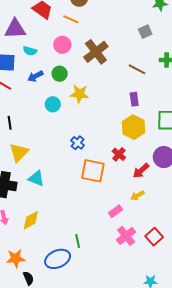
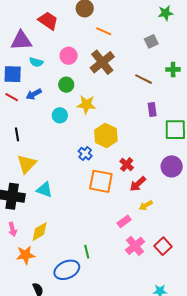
orange line: (71, 19) -> (104, 31), moved
blue arrow: (35, 76) -> (34, 94), moved
purple rectangle: (134, 99) -> (152, 110), moved
yellow hexagon: (134, 127) -> (106, 135), moved
red arrow: (141, 171) -> (138, 184), moved
orange star: (16, 258) -> (25, 255), moved

